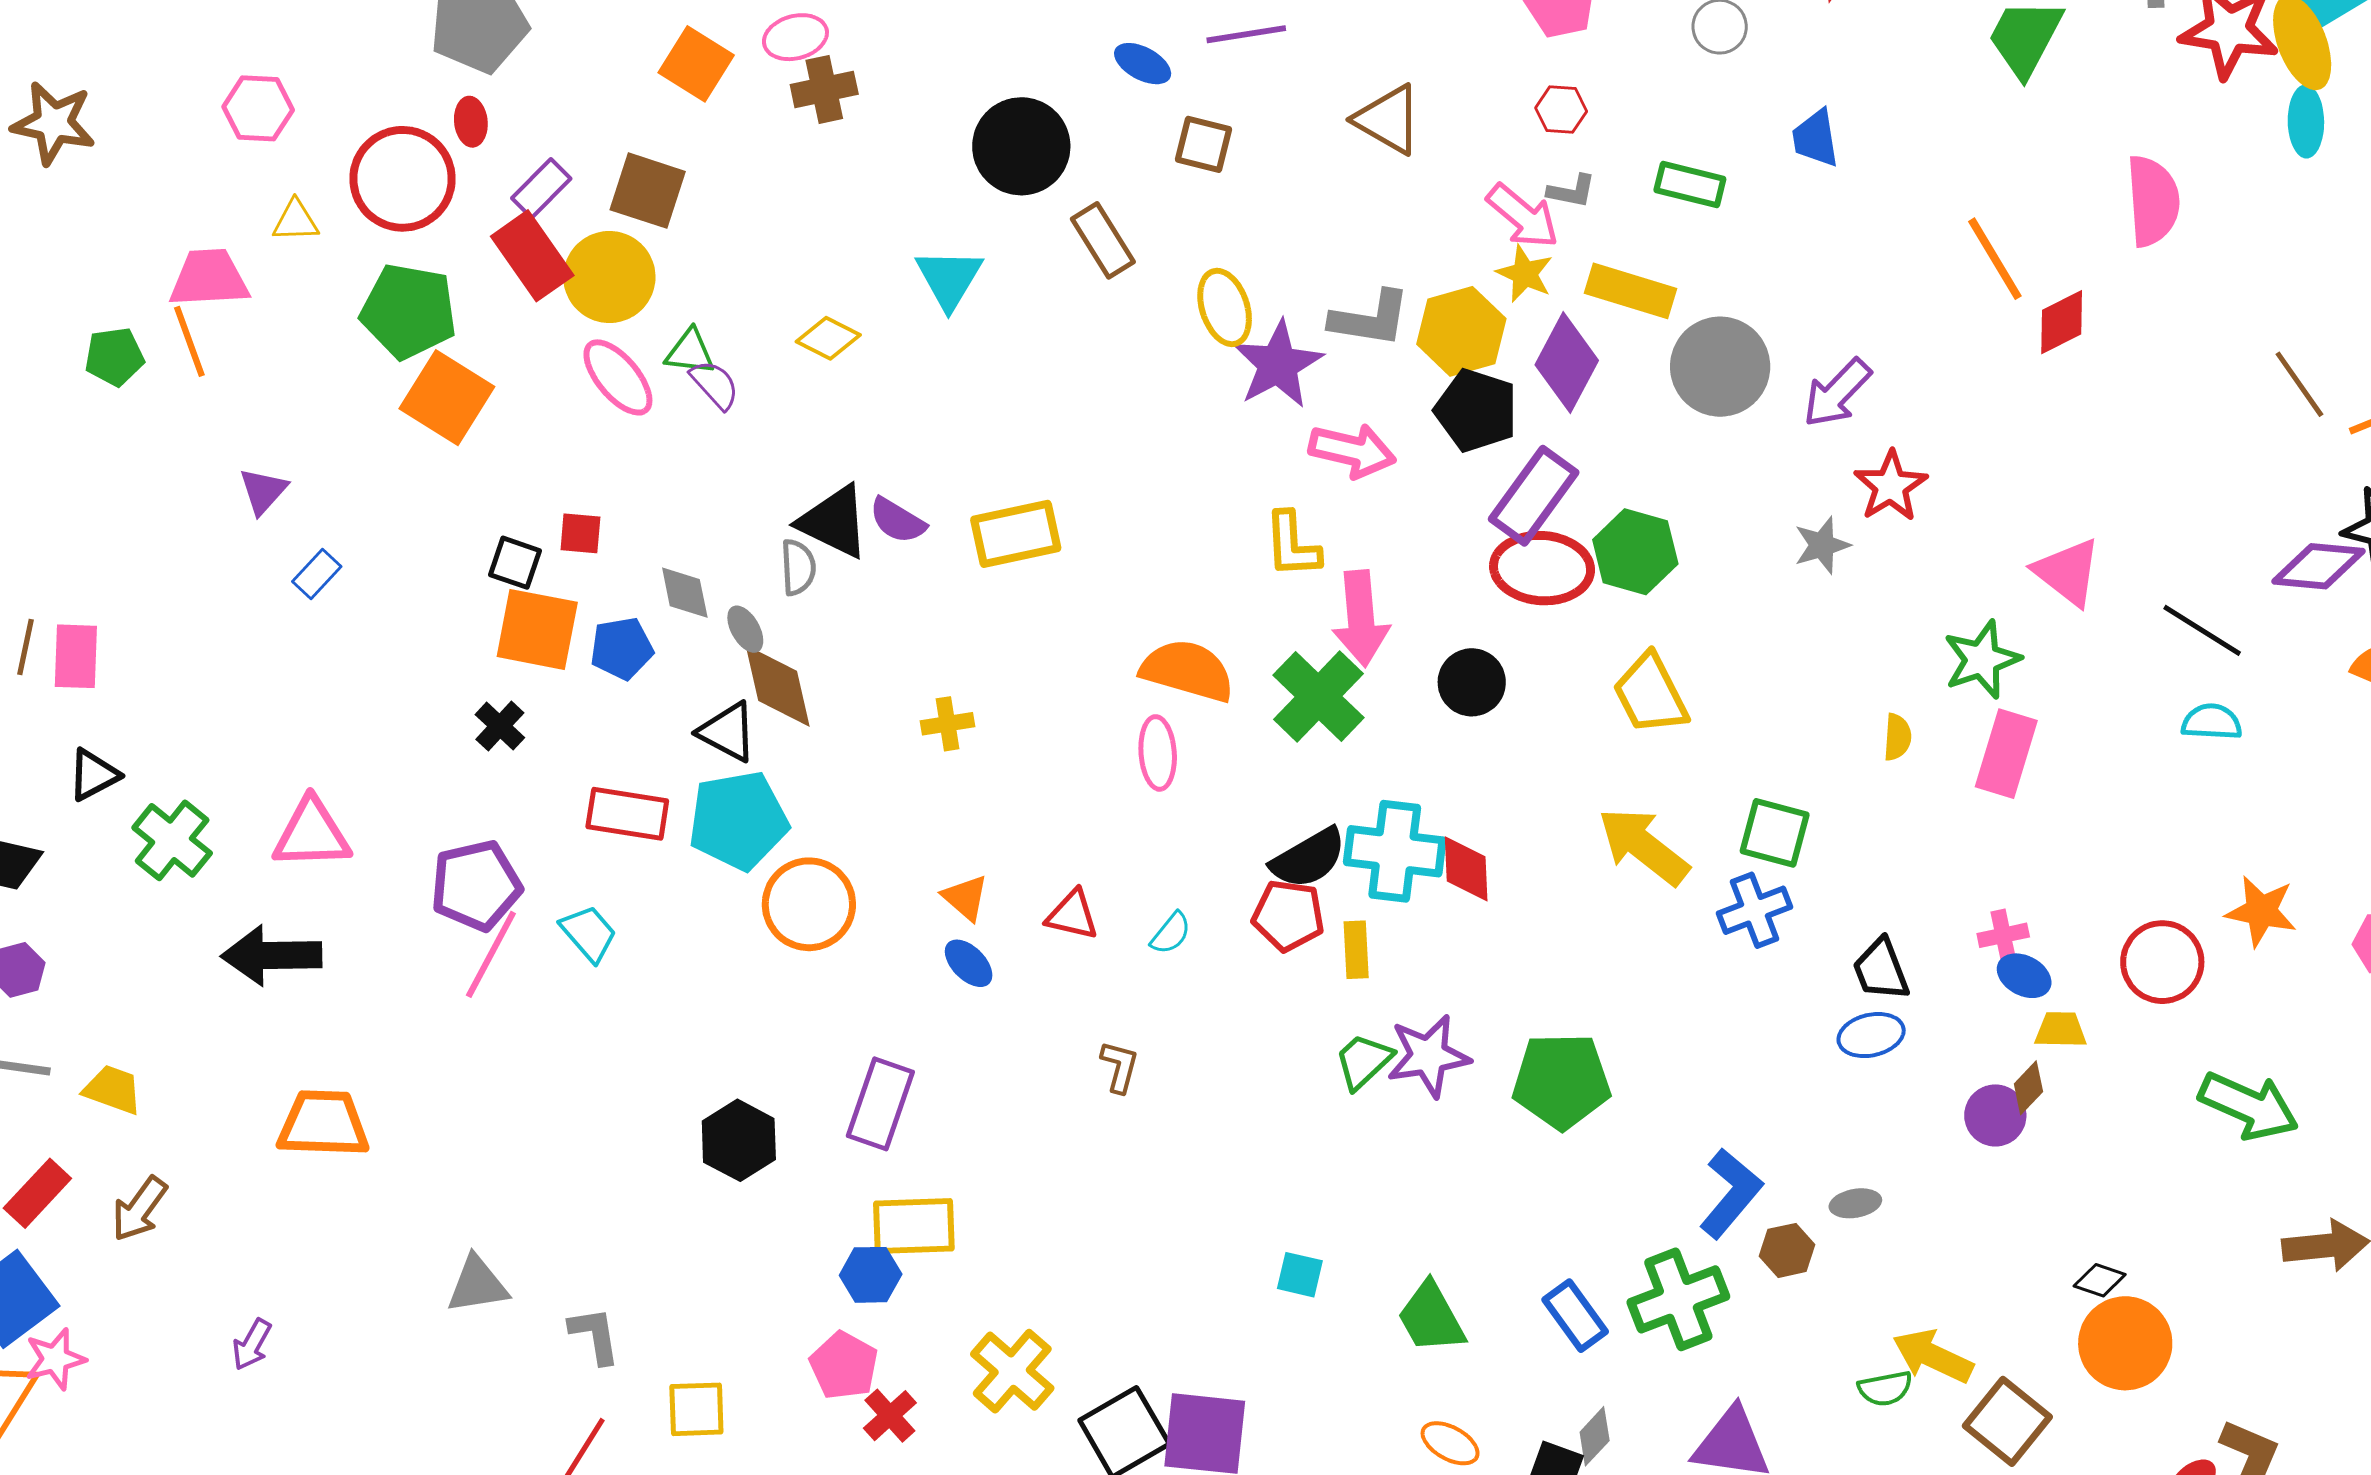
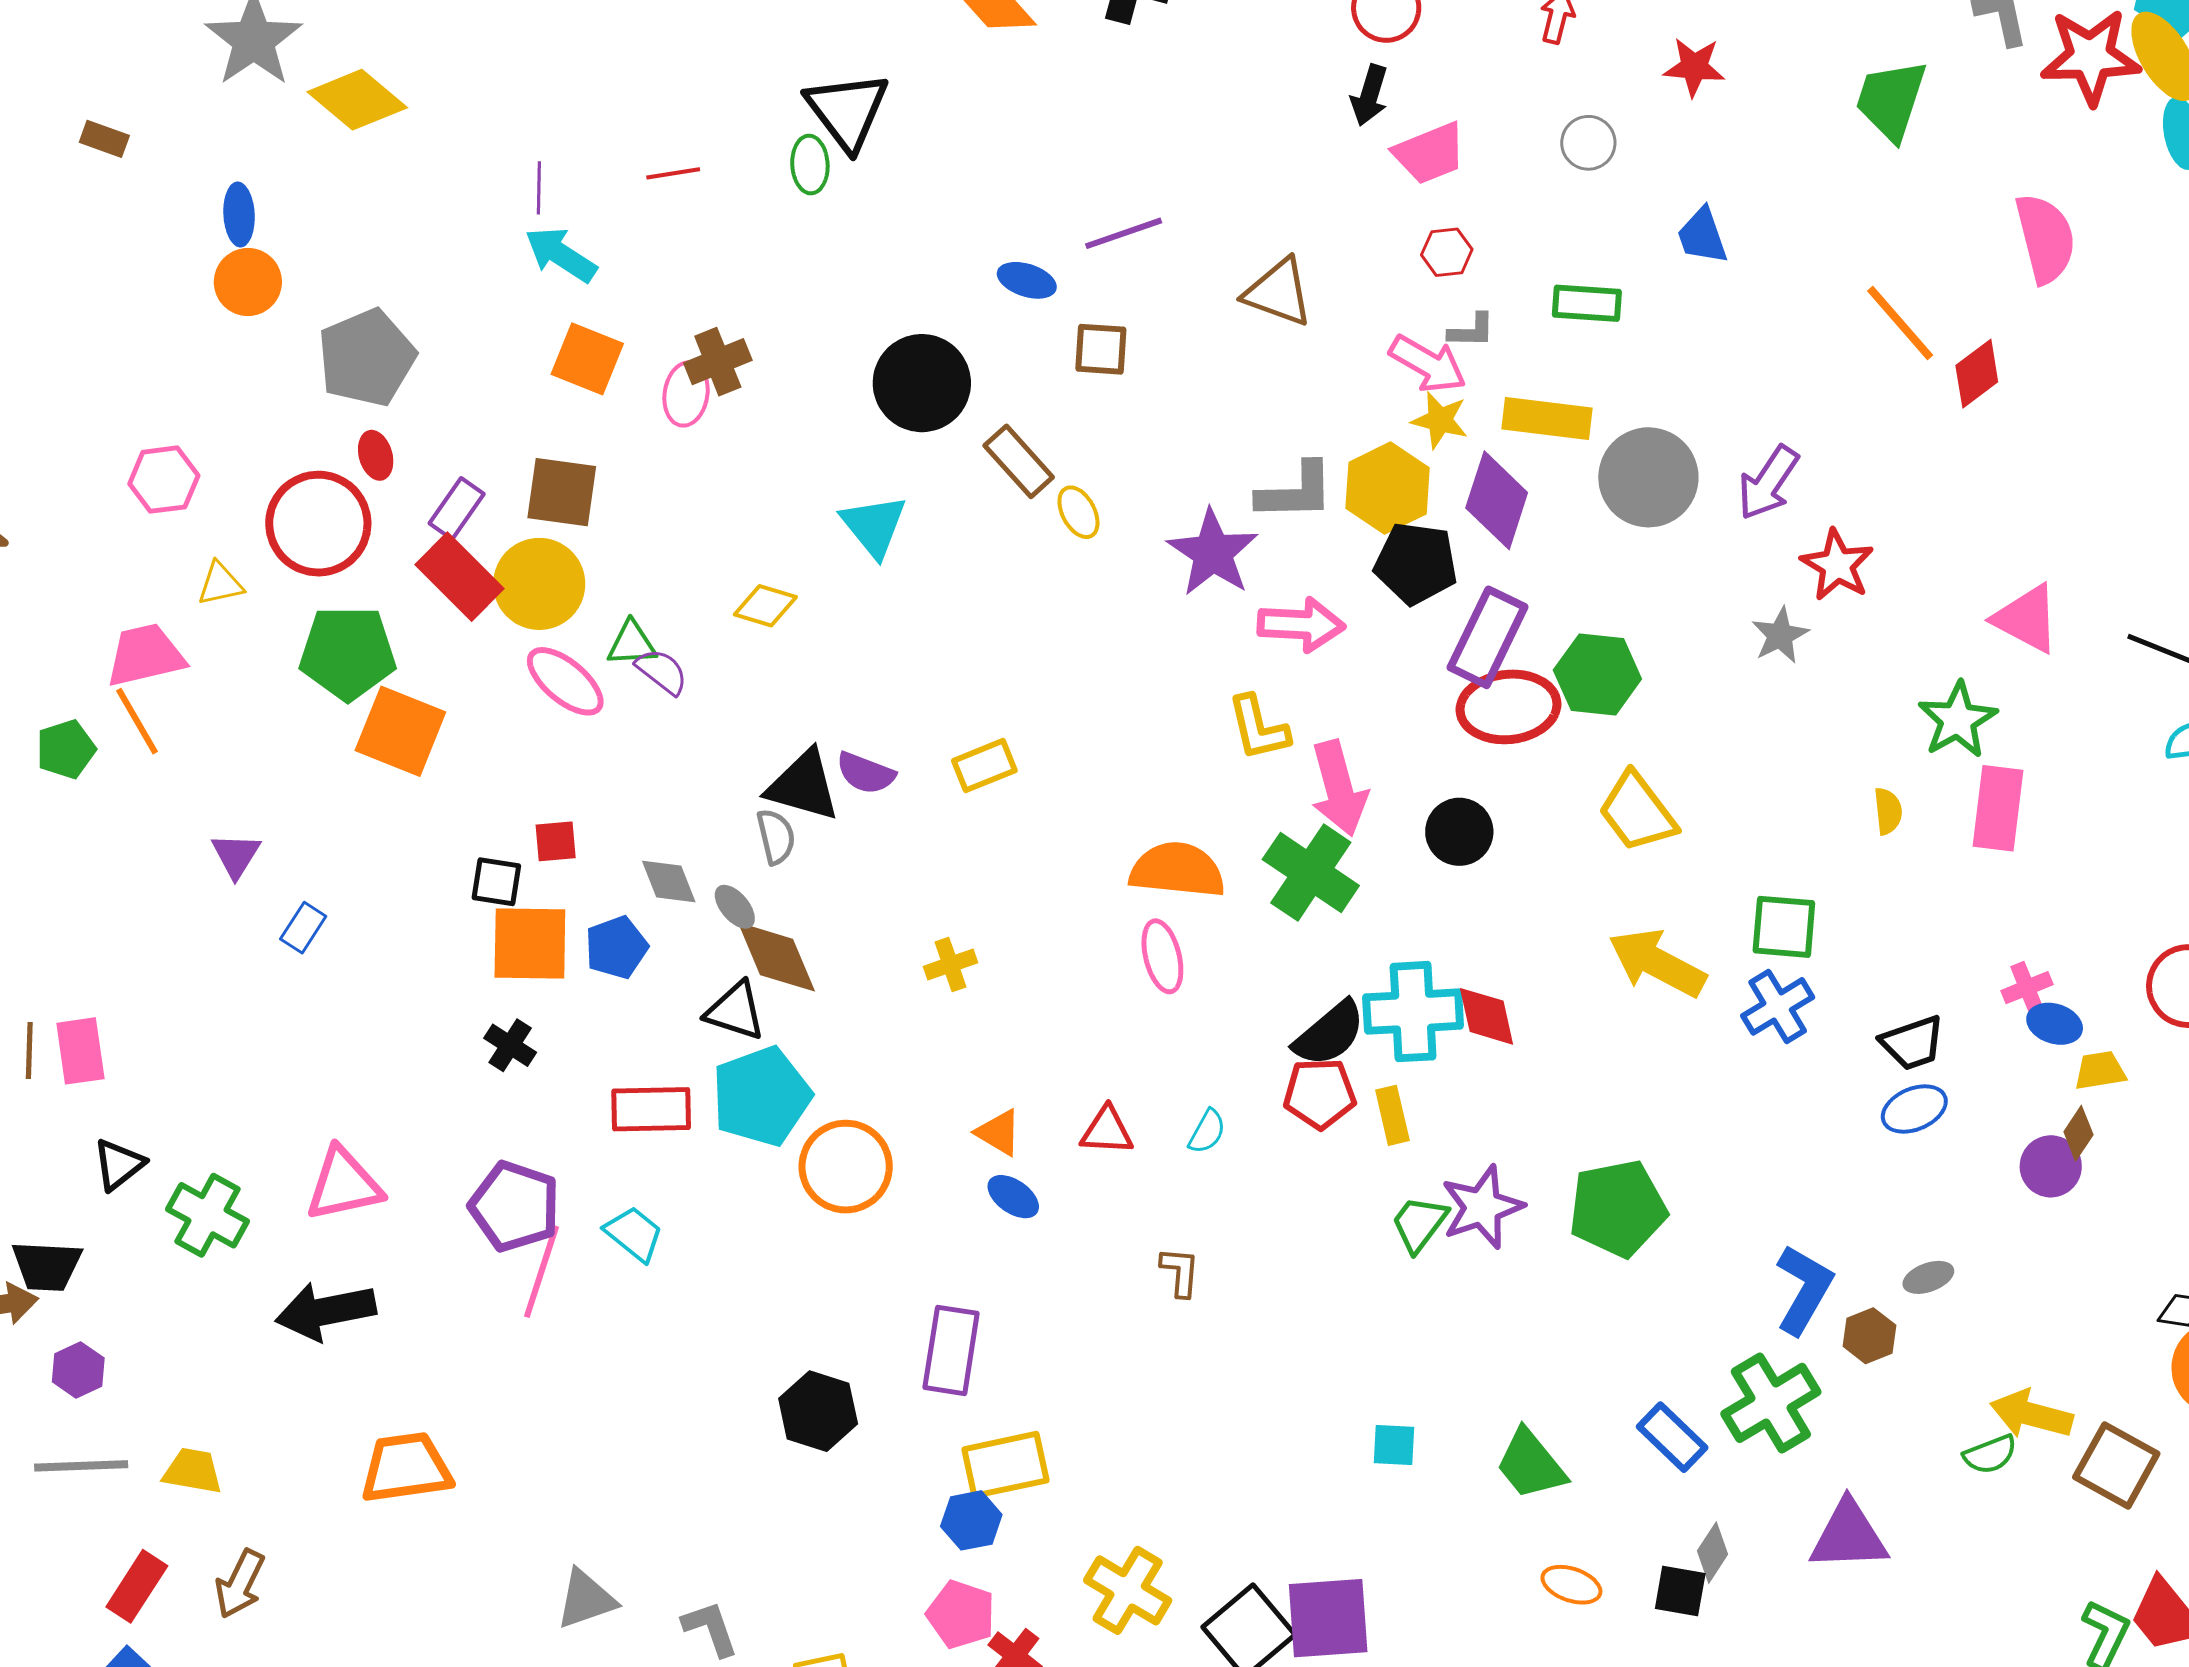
pink ellipse: (795, 37) -> (686, 394), moved, turned -56
yellow ellipse: (1225, 307) -> (1078, 512), moved, size x0.7
yellow rectangle: (1016, 534) -> (984, 766), size x0.7
purple pentagon: (476, 885) -> (515, 1206), turned -30
black trapezoid: (1881, 970) -> (1913, 1043), turned -78

